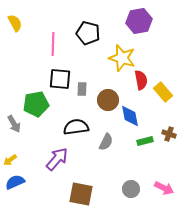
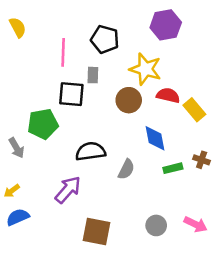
red semicircle: (141, 80) -> (168, 95), turned -66
gray rectangle: (82, 89) -> (93, 75), moved
brown circle: (108, 100) -> (129, 100), moved

